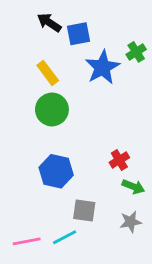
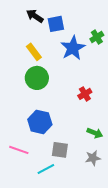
red cross: (119, 160) -> (85, 94), moved
pink line: (27, 241) -> (19, 150), moved, turned 30

